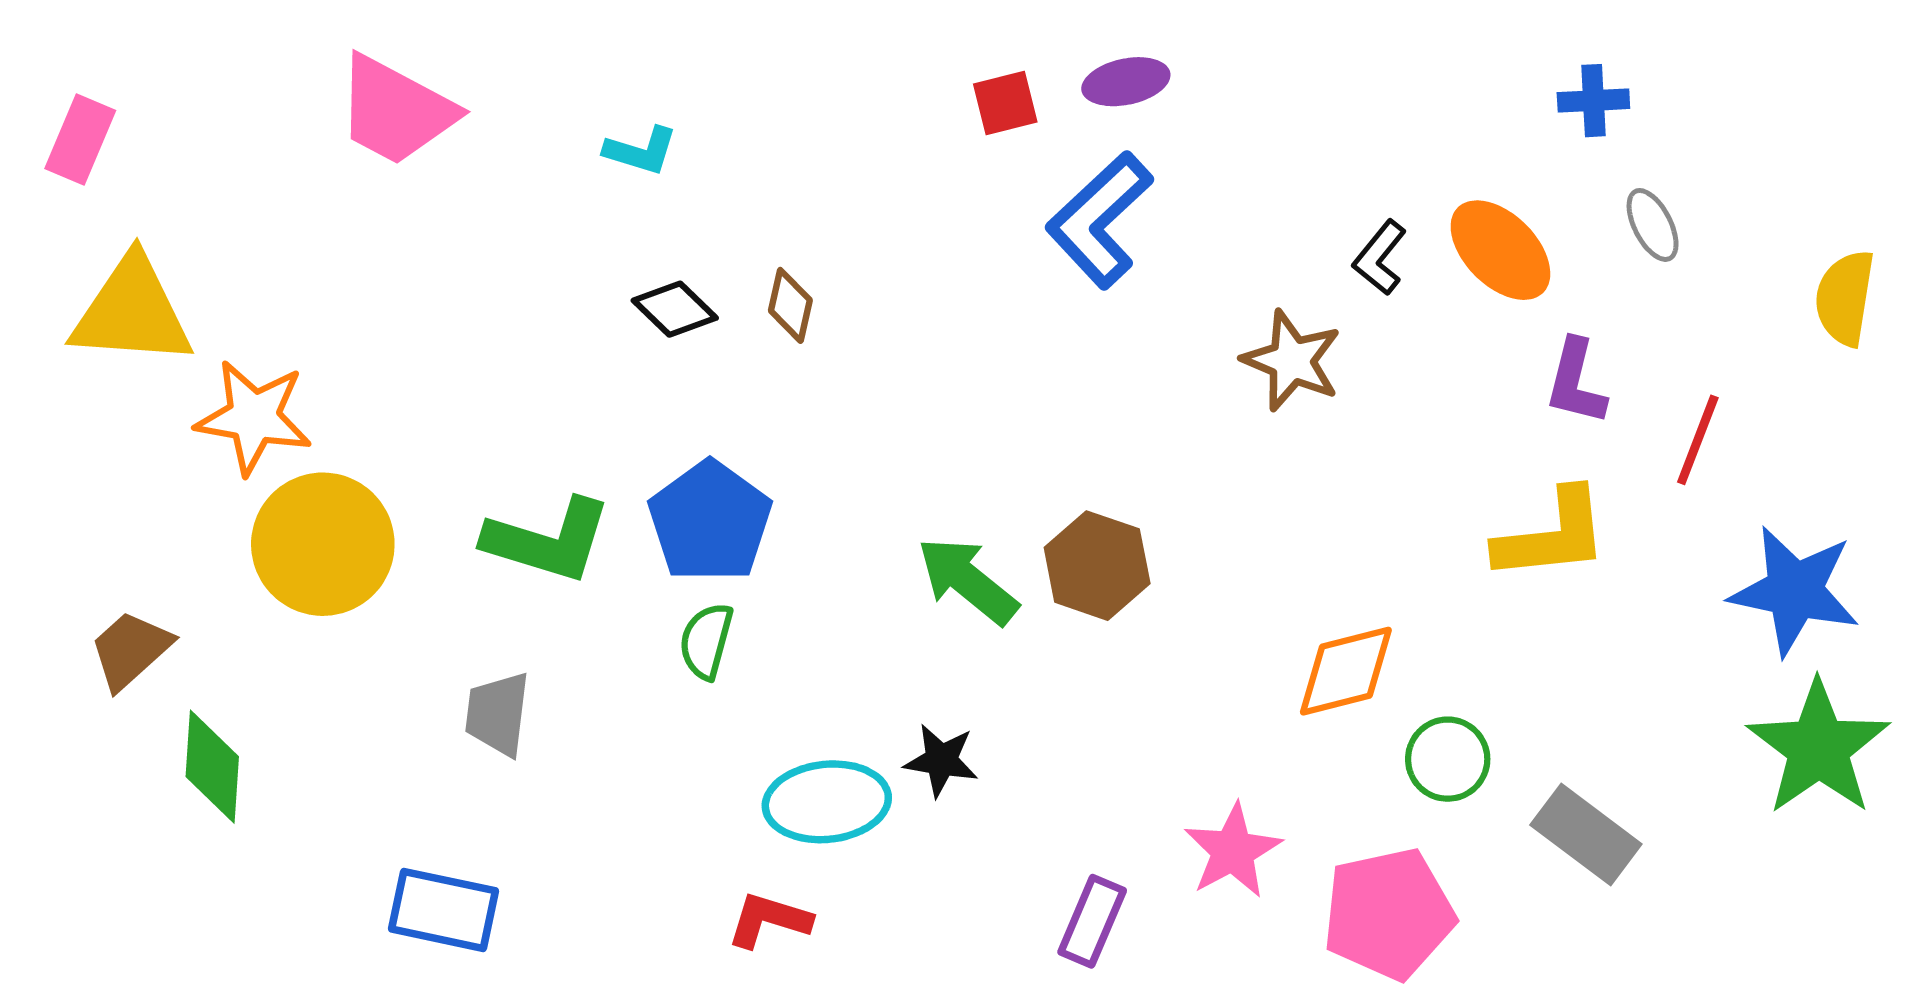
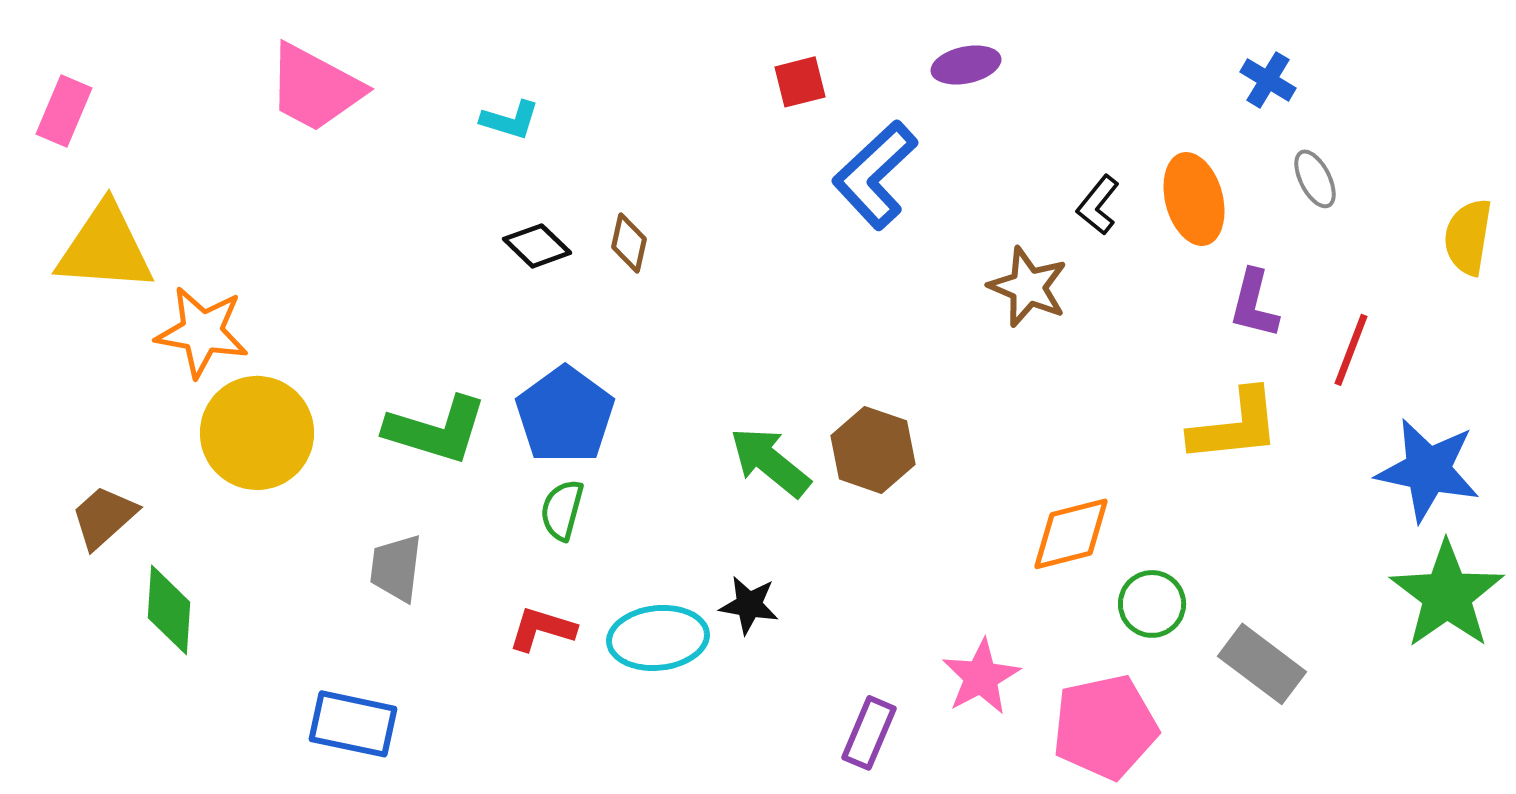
purple ellipse: (1126, 82) -> (966, 65), moved
blue cross: (1593, 101) -> (1268, 80), turned 34
orange ellipse: (1500, 250) -> (1194, 199), turned 30
red L-shape: (769, 920) -> (542, 629), moved

